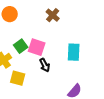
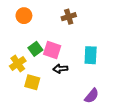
brown cross: (53, 15) -> (69, 17), turned 32
black arrow: (45, 65) -> (60, 69), turned 112

